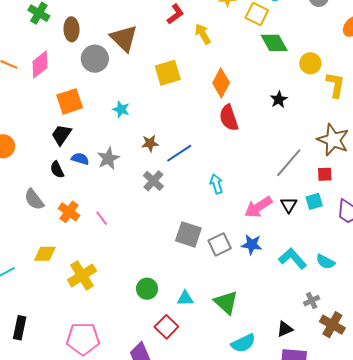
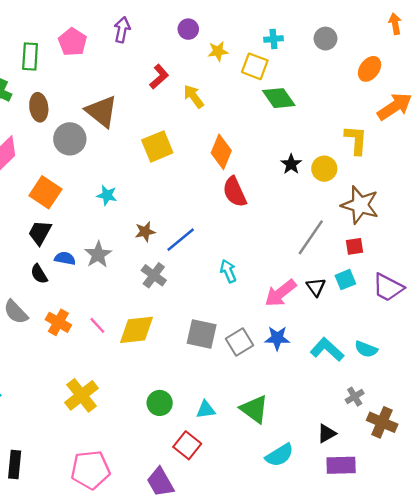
yellow circle: (310, 63) -> (324, 169), moved
orange square: (70, 101) -> (45, 192), turned -32
yellow diamond: (45, 254) -> (137, 330), moved, size x1.4

